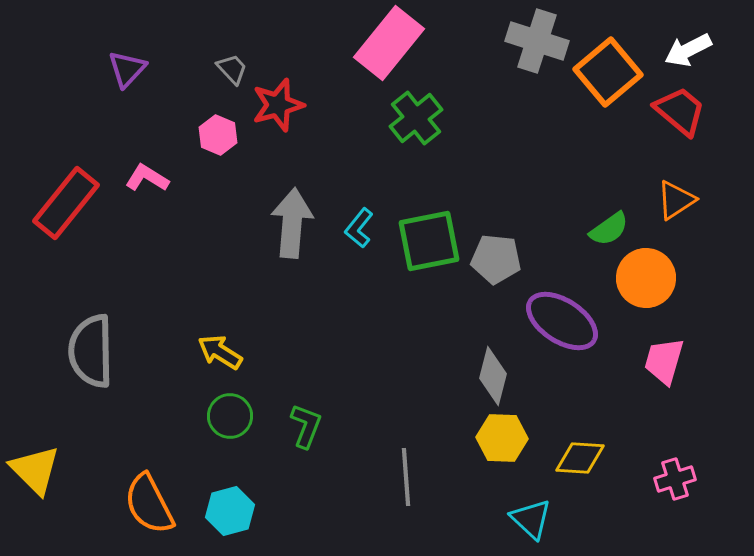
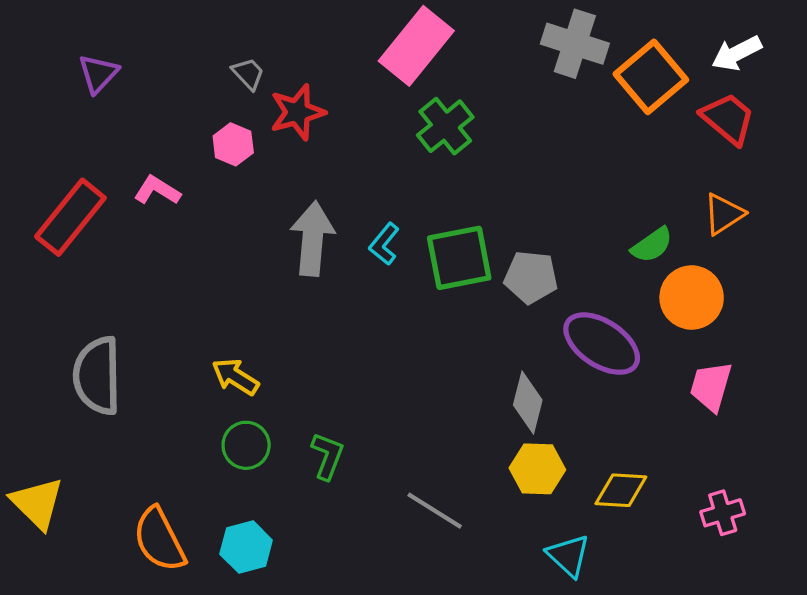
purple triangle: (127, 69) -> (98, 74), moved
gray line: (406, 477) -> (435, 511), turned -54

